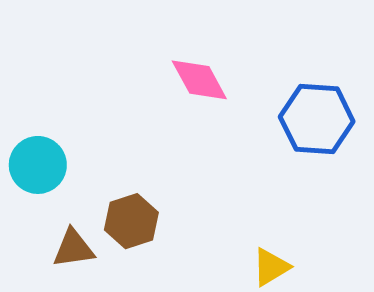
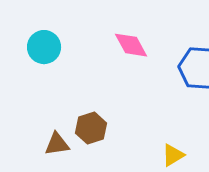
cyan circle: (38, 165) -> (44, 47), moved

